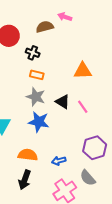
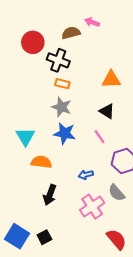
black cross: (33, 53) -> (58, 60), size x1.5
black triangle: (63, 102) -> (107, 111), moved
pink line: (83, 107) -> (100, 137), moved
orange semicircle: (28, 155) -> (41, 162), moved

